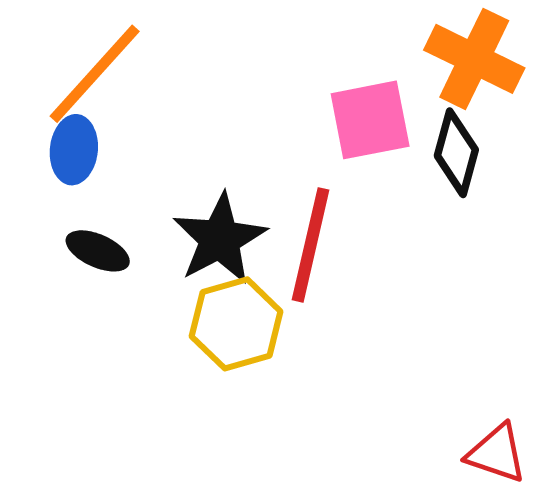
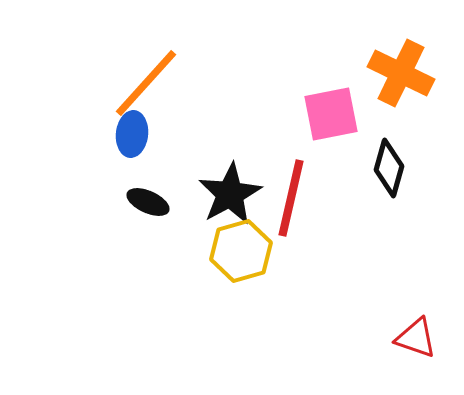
black diamond: (456, 153) -> (389, 168), moved

